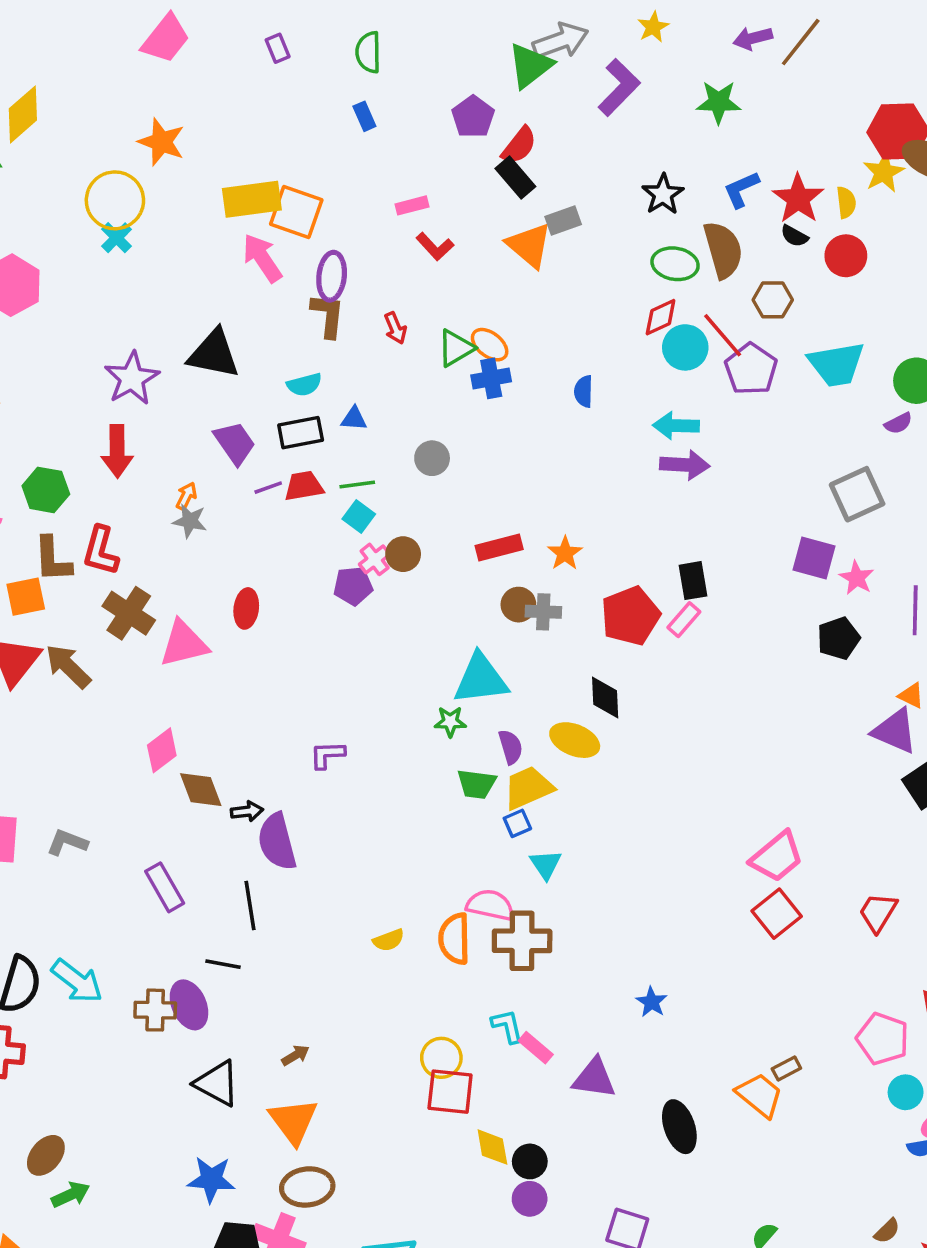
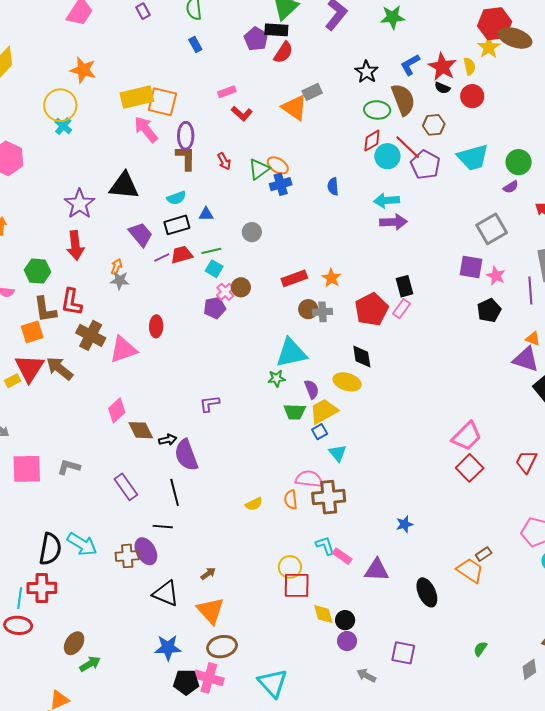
black rectangle: (515, 178) -> (276, 30), moved, turned -40
orange semicircle: (454, 939) -> (291, 500), size x0.7
blue star: (652, 1002) -> (404, 524), turned 30

